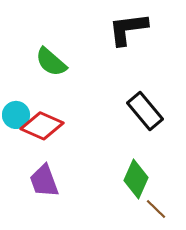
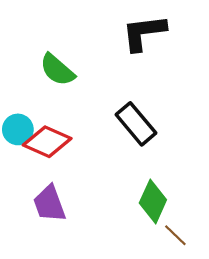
black rectangle: (145, 111) -> (136, 124), moved

